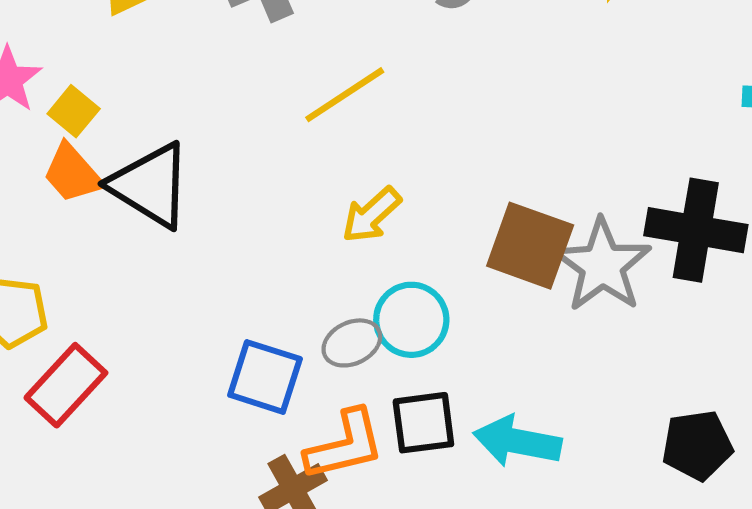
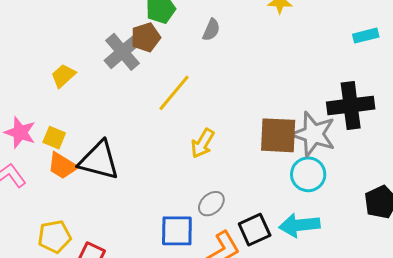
cyan circle: (411, 320) -> (308, 174), moved

